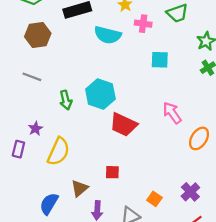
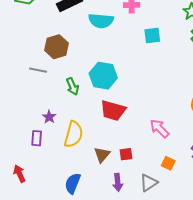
brown hexagon: (38, 35) -> (57, 47), moved
pink arrow: (172, 113) -> (159, 128), moved
red trapezoid: (123, 125) -> (113, 110), moved
red square: (112, 172) -> (126, 154), moved
brown triangle: (80, 188) -> (102, 155), moved

